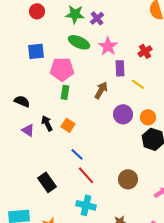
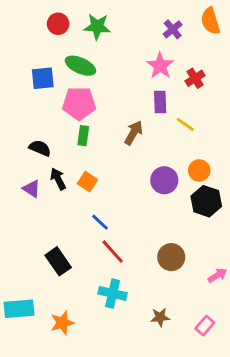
red circle: (37, 11) -> (58, 24), moved
purple cross: (97, 18) -> (173, 29), moved
green ellipse: (79, 42) -> (80, 66), moved
pink star: (108, 46) -> (160, 66), moved
black semicircle: (22, 101) -> (40, 148), moved
purple circle: (123, 114) -> (164, 180), moved

